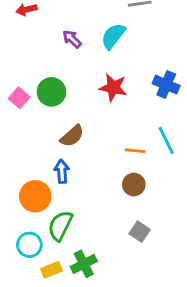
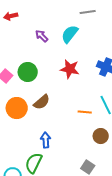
blue arrow: (62, 171) -> (46, 140), moved
brown circle: (134, 185) -> (101, 136), moved
orange circle: (35, 196) -> (17, 108), moved

